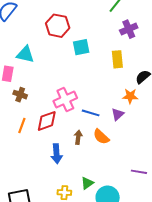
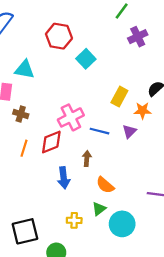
cyan square: (81, 47) -> (86, 59), turned -30
yellow rectangle: (117, 59) -> (119, 97), moved, turned 36
orange semicircle: (101, 137) -> (105, 185), moved

